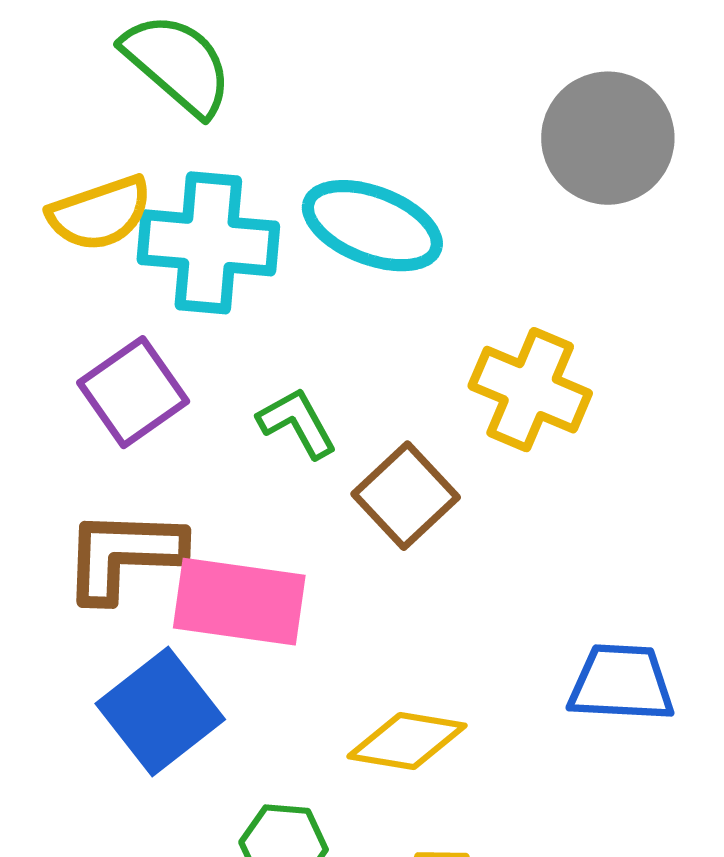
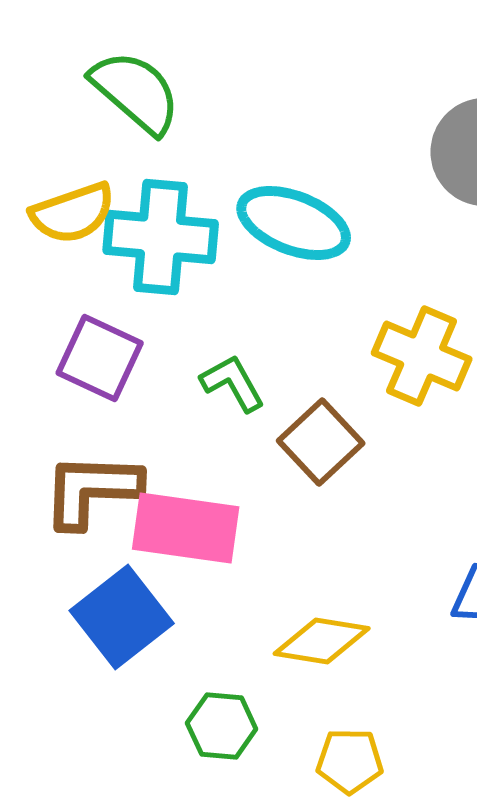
purple square: (133, 392) -> (100, 358), turned -30

